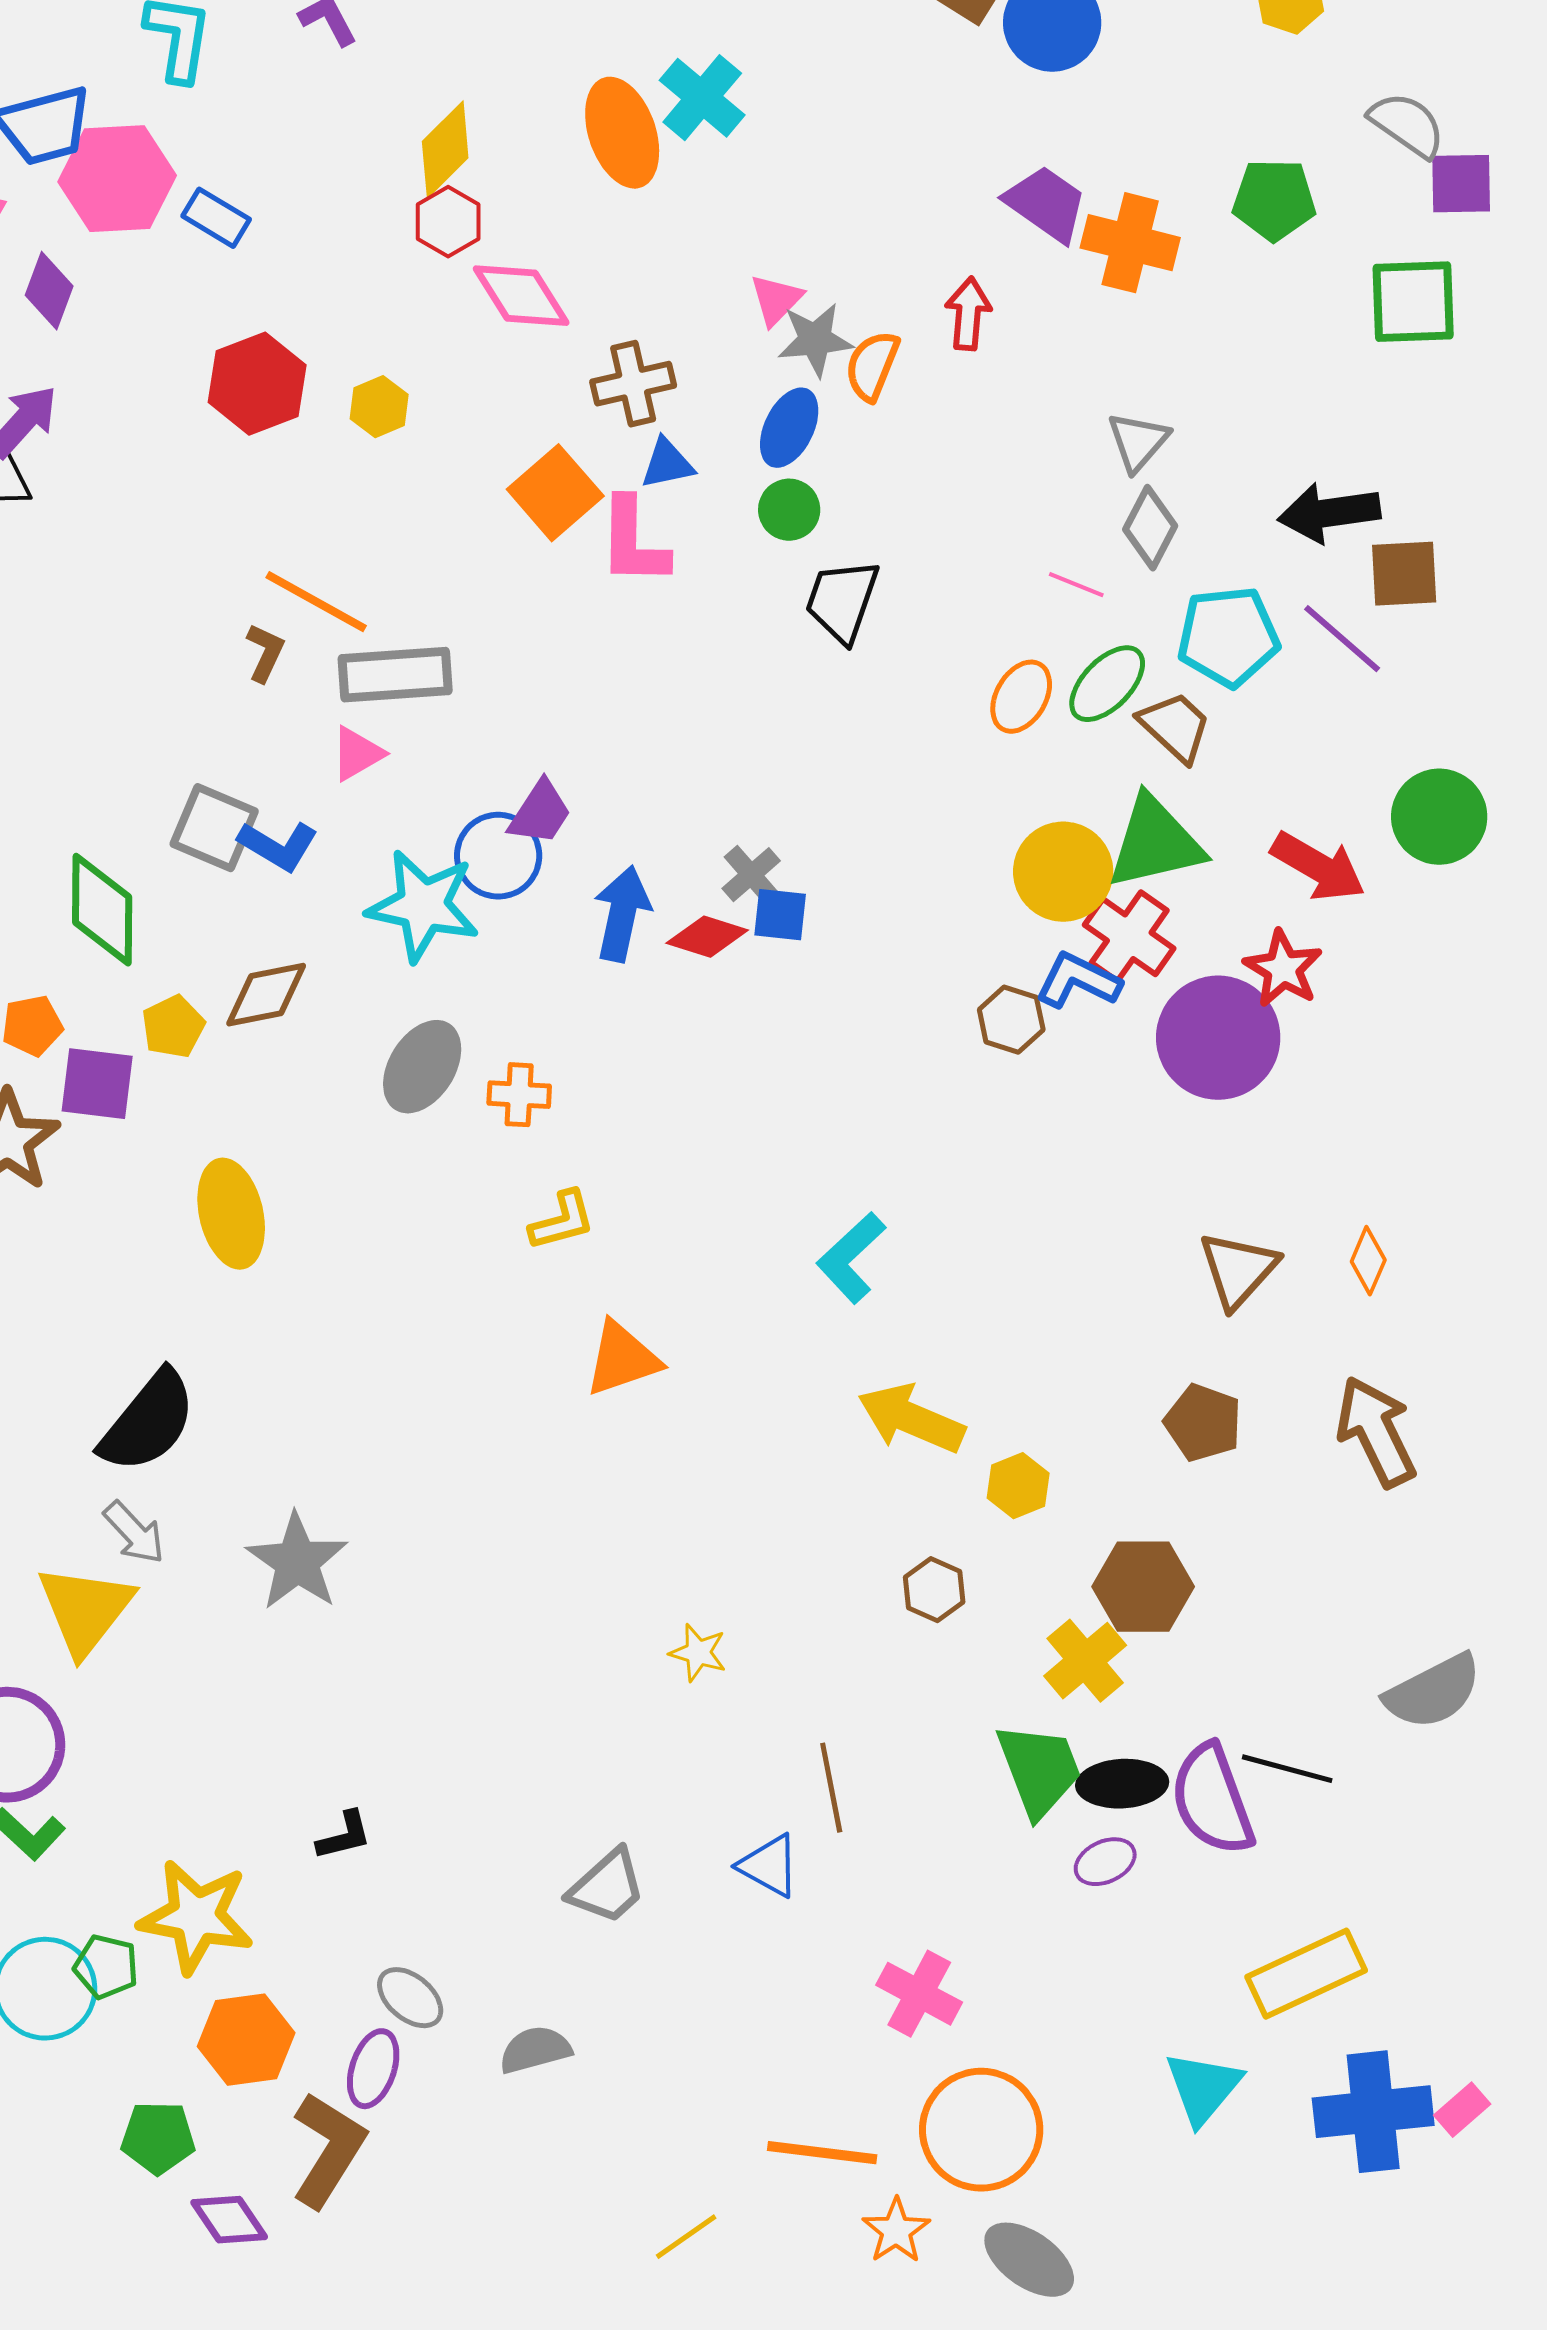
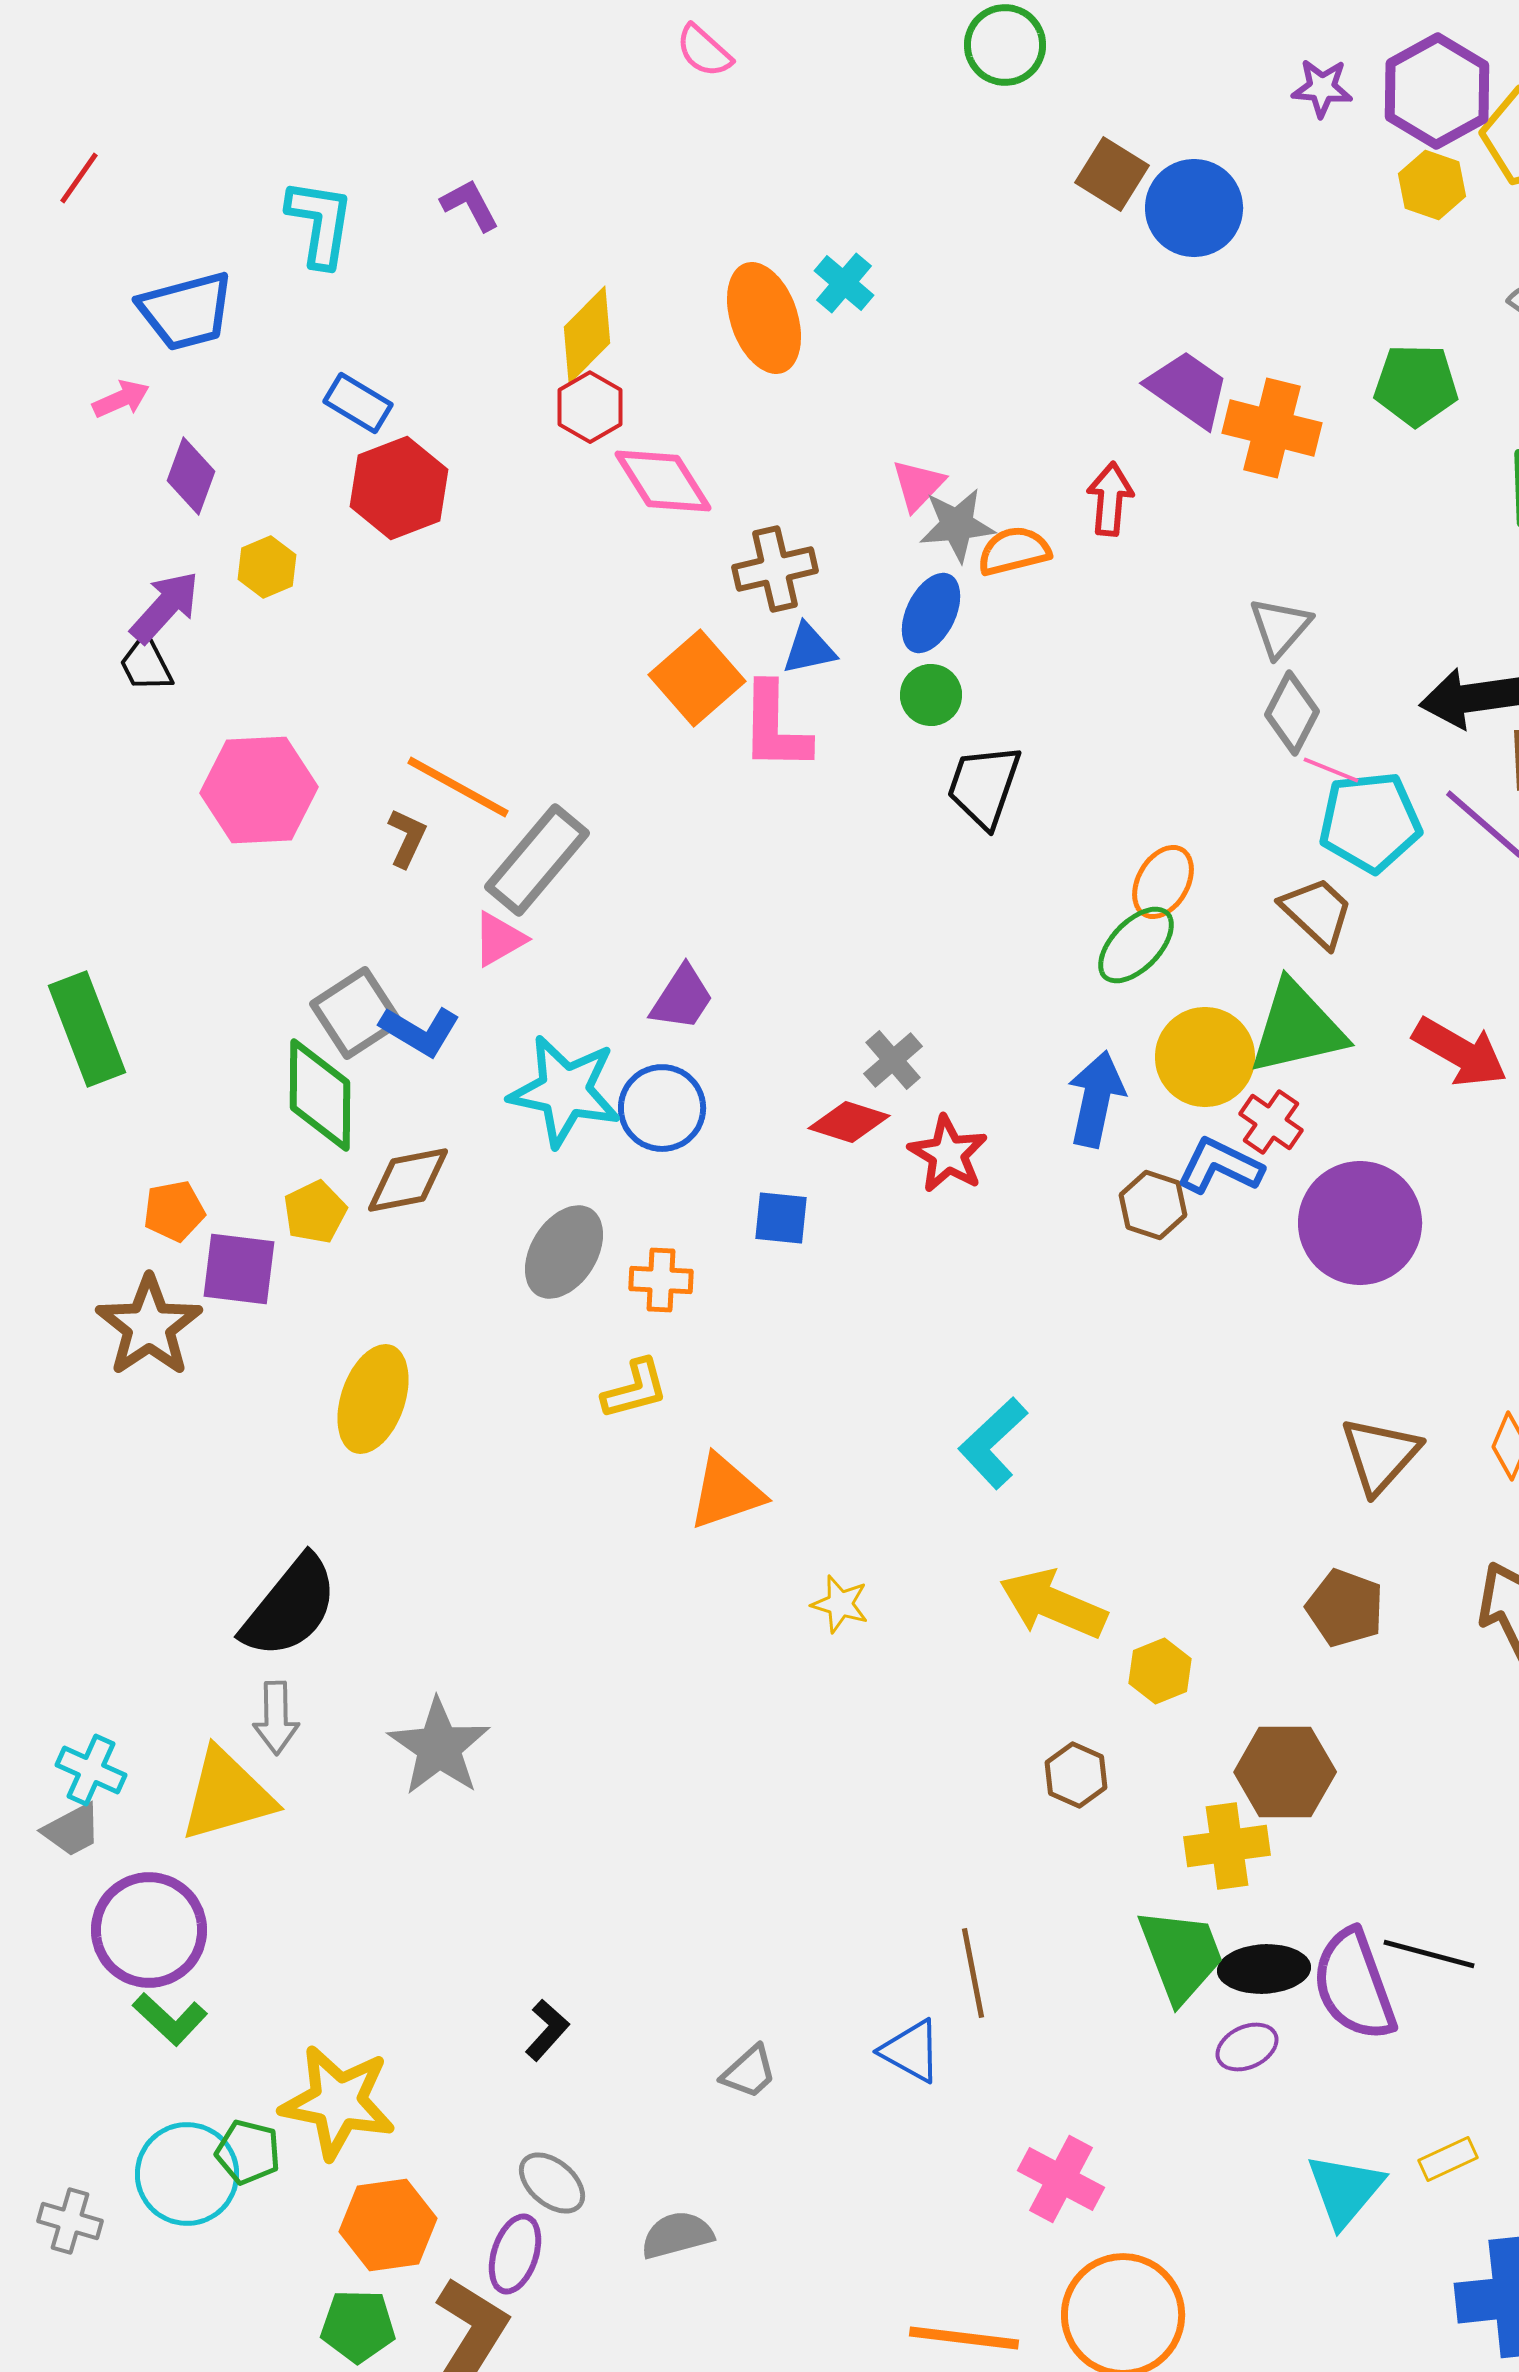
cyan cross: (702, 98) -> (844, 283), size x0.7
pink hexagon: (117, 179) -> (259, 790), moved
orange semicircle: (872, 366) -> (1014, 551), turned 54
red hexagon: (257, 384) -> (399, 488), moved
yellow hexagon: (379, 407) -> (267, 567), moved
pink line: (1076, 585) -> (1331, 770), moved
gray rectangle: (395, 675) -> (537, 860), turned -46
green ellipse: (1107, 684) -> (1136, 945), moved
gray square: (214, 828) -> (356, 1013), turned 34
blue circle: (498, 856) -> (662, 1108), moved
green diamond: (102, 910) -> (320, 1095), moved
blue arrow: (622, 914) -> (1096, 1099), moved
blue square: (780, 915) -> (781, 1218), moved
red cross: (1129, 937) -> (1271, 1122), size x0.7
red star: (1283, 969) -> (948, 1154), moved
yellow ellipse: (231, 1214) -> (373, 1399), turned 32
yellow L-shape: (562, 1221) -> (635, 1389), moved
orange triangle: (622, 1359) -> (726, 1492), moved
gray arrow: (134, 1533) -> (276, 1718), turned 42
yellow triangle: (85, 1610) -> (227, 1795), turned 36
yellow star: (698, 1653) -> (840, 1604), moved
yellow cross: (1085, 1661) -> (1227, 1846), turned 32
black L-shape: (344, 1836) -> (547, 2030), moved, turned -34
gray trapezoid: (607, 1887) -> (749, 2072), size x0.7
yellow rectangle: (1306, 1974) -> (1448, 2159), size x0.5
cyan triangle: (1203, 2088) -> (1345, 2190), moved
green pentagon: (158, 2138) -> (358, 2326), moved

